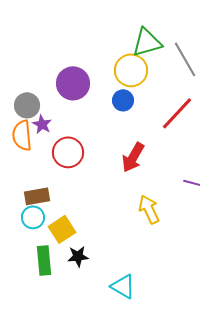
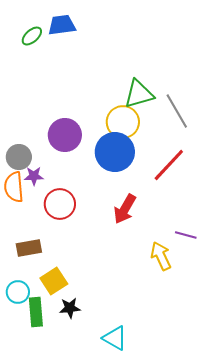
blue circle: (123, 100) -> (115, 152), size x1.8
purple star: (42, 124) -> (34, 176), turned -30
yellow arrow: (149, 209) -> (161, 256), moved
cyan circle: (33, 217) -> (18, 292), moved

